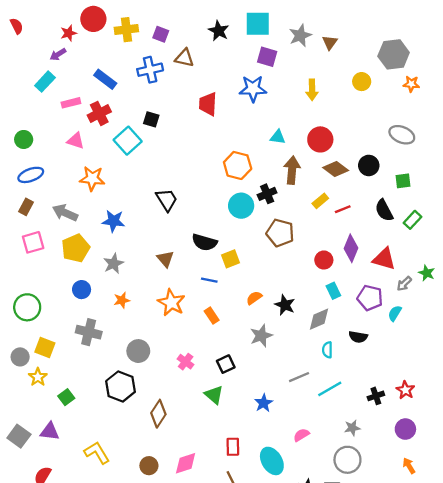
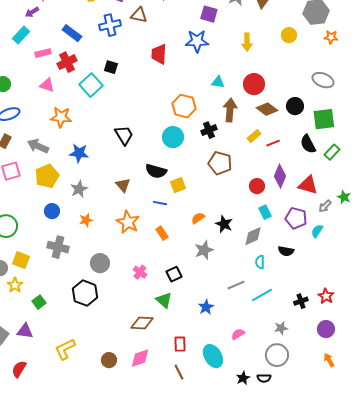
green square: (403, 181) -> (324, 119), size x1.6
cyan circle: (241, 206) -> (173, 137), moved
brown diamond: (158, 414) -> (142, 323), moved, turned 60
yellow L-shape: (97, 453) -> (65, 349), turned -85

